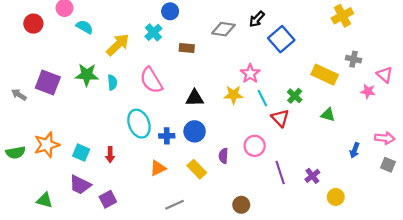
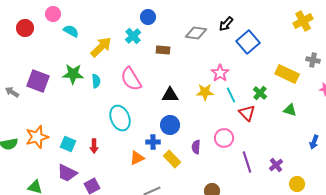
blue cross: (167, 136) -> (153, 142), moved

